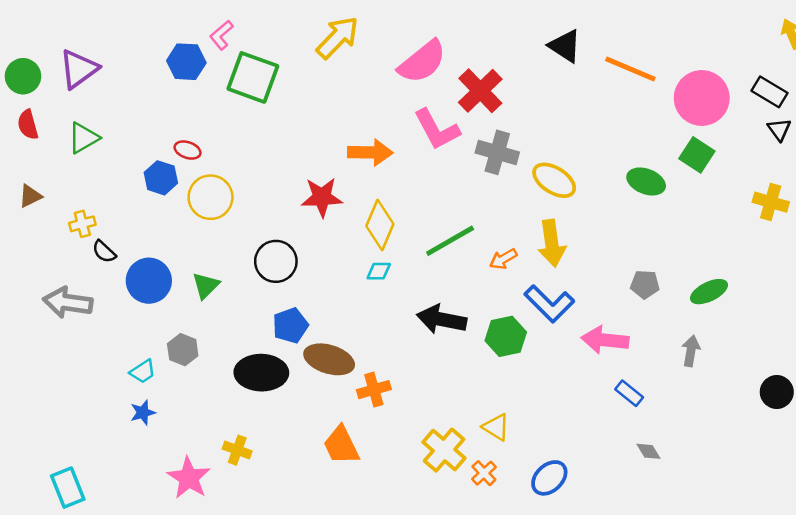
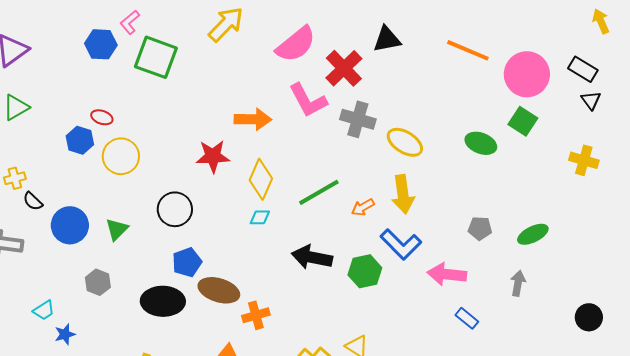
black triangle: (565, 46) -> (387, 39), moved, turned -44
cyan trapezoid: (143, 371) -> (44, 310), moved

